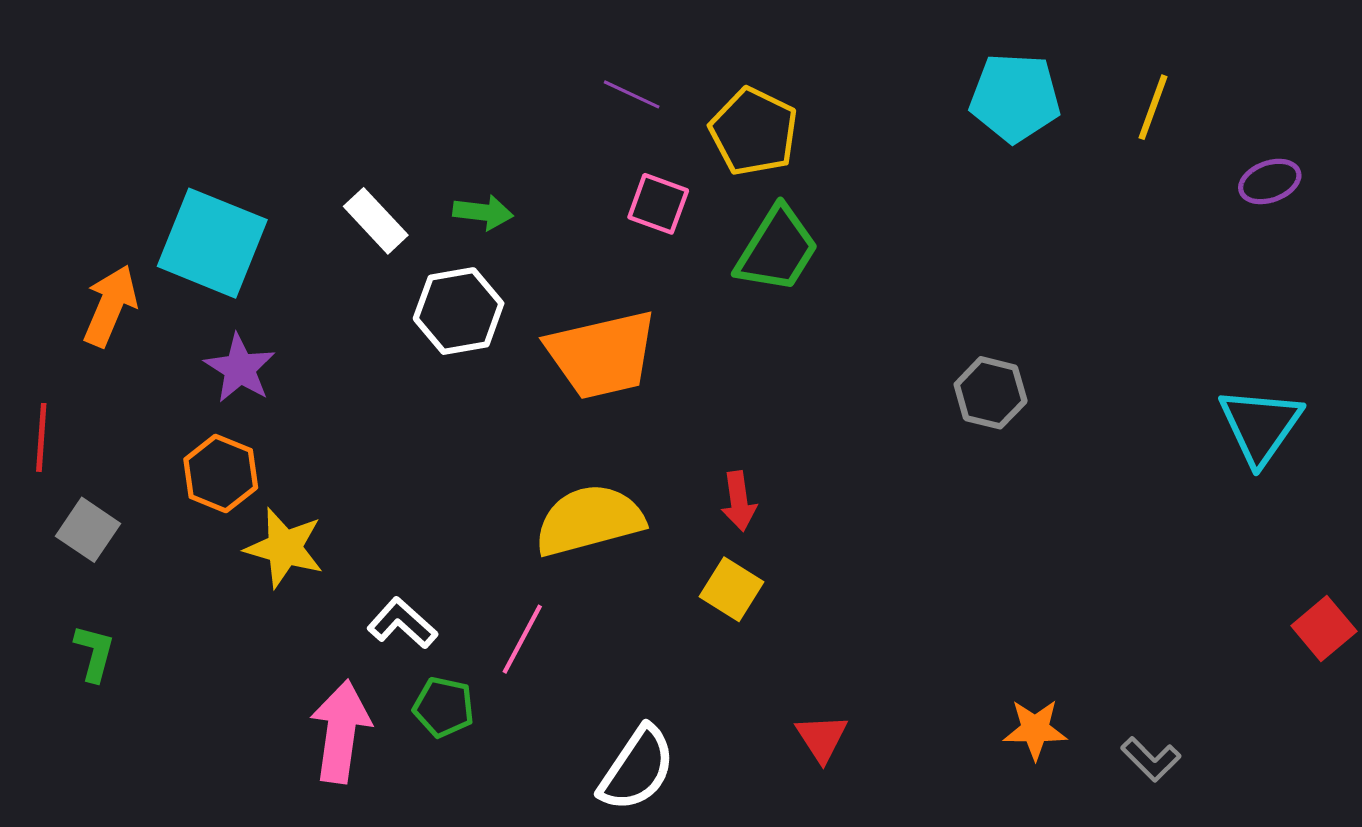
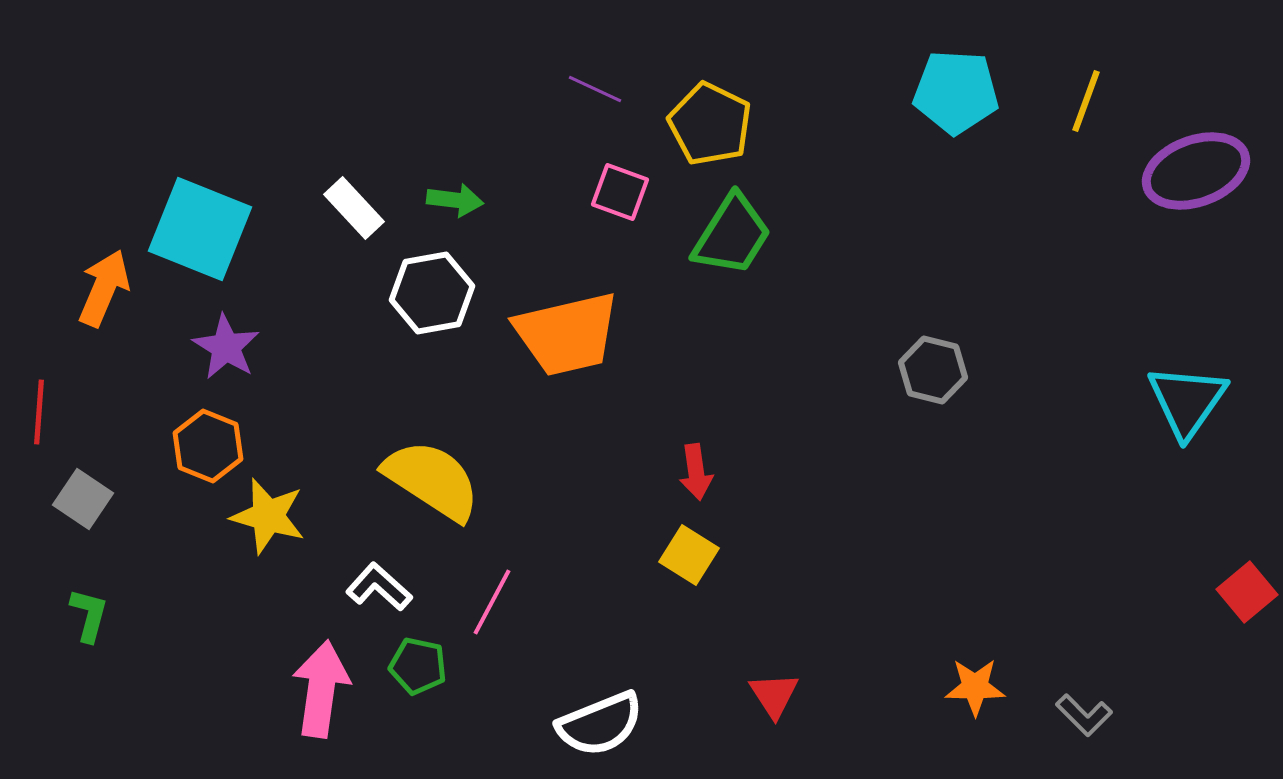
purple ellipse: (1270, 181) -> (1196, 171), size x1.8
yellow semicircle: (589, 520) -> (432, 480), moved, turned 48
white semicircle: (637, 769) -> (600, 724), turned 34

